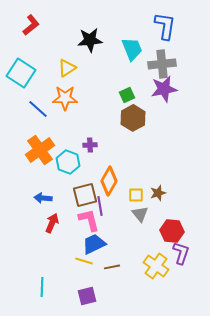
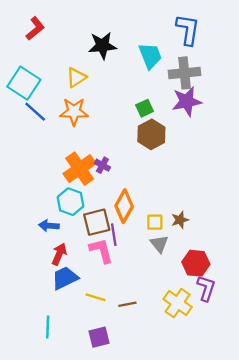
blue line: (38, 109) -> (35, 112), moved
purple cross: (90, 145) -> (102, 165), turned 32
orange cross: (40, 150) -> (80, 169), moved
cyan hexagon: (68, 162) -> (71, 202), moved
blue trapezoid: (94, 244) -> (65, 278), moved

